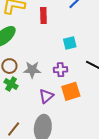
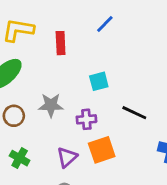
gray star: (32, 70) -> (51, 105), moved
green cross: (11, 84) -> (20, 158), moved

